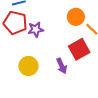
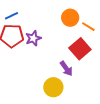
yellow circle: (28, 66) -> (53, 87), moved

